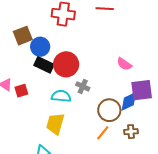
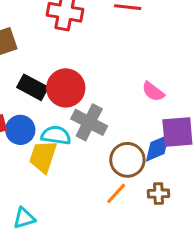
blue circle: (40, 47) -> (20, 130), moved
gray cross: (83, 86) -> (89, 122), size x1.6
yellow trapezoid: (55, 124) -> (43, 157), moved

